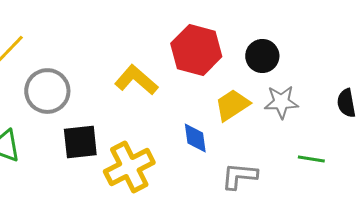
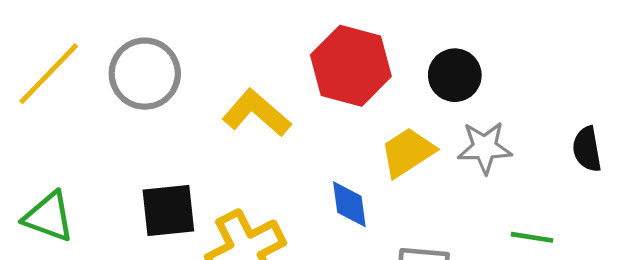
gray circle: (47, 91) -> (145, 74), moved

